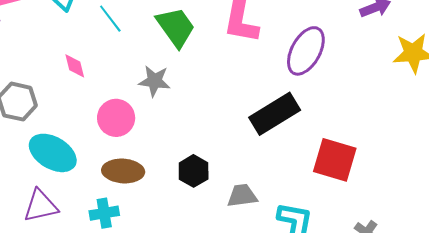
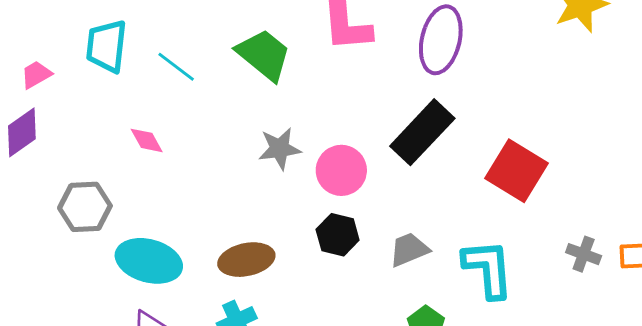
gray star: (155, 81) -> (280, 149), moved
pink circle: (116, 118) -> (341, 170), moved
red square: (335, 160) -> (516, 171), turned 30

